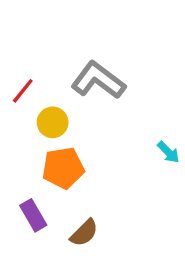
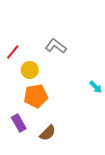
gray L-shape: (98, 80) -> (56, 46), size x0.7

